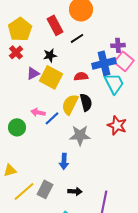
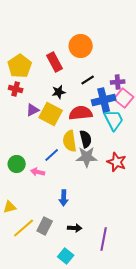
black line: (77, 38) -> (88, 80), moved
red cross: (16, 52) -> (16, 89), turned -32
black star: (50, 55) -> (59, 92), moved
red semicircle: (81, 76) -> (81, 113), size x1.6
yellow semicircle: (70, 104) -> (70, 141), turned -35
pink arrow: (38, 112) -> (38, 172), moved
gray star: (80, 135) -> (87, 157), moved

